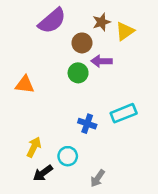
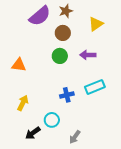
brown star: (101, 22) -> (66, 11), moved
purple arrow: (101, 61) -> (88, 55), moved
blue cross: (87, 124) -> (67, 95), turned -32
yellow arrow: (34, 147) -> (23, 103), moved

